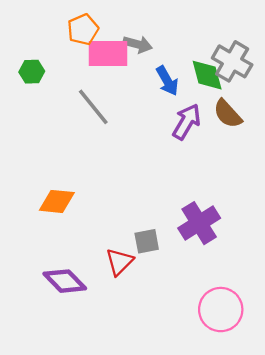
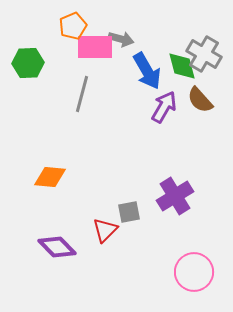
green hexagon: (32, 72) -> (28, 63), size x1.4
blue arrow: (167, 81) -> (147, 71), size x1.4
gray line: (93, 107) -> (82, 94), turned 54

